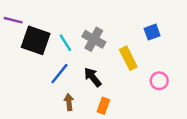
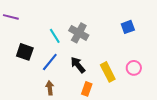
black square: (36, 40) -> (25, 52), moved, size x0.7
yellow rectangle: (128, 58) -> (108, 72), moved
brown arrow: (69, 102) -> (50, 88), moved

